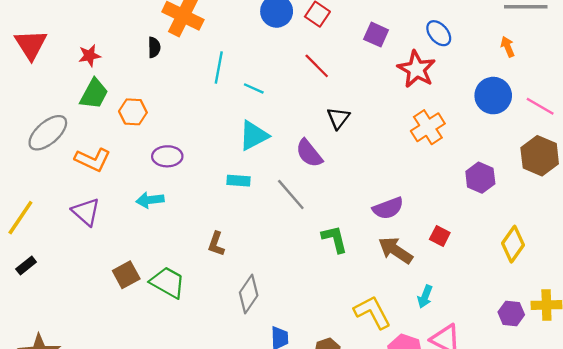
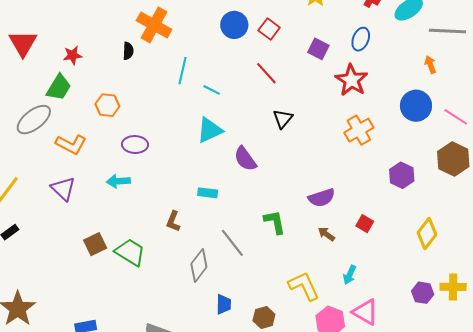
blue ellipse: (439, 33) -> (361, 39), moved, turned 60
green trapezoid: (94, 94) -> (59, 87), moved
purple semicircle: (309, 153) -> (245, 159), moved
cyan rectangle: (238, 181) -> (208, 193), moved
gray line: (291, 195) -> (232, 243), moved
brown arrow: (396, 250) -> (326, 234), size x0.6

